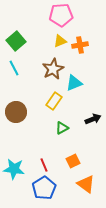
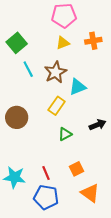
orange cross: (80, 45) -> (93, 41), moved
cyan line: (14, 68) -> (28, 69), moved
blue pentagon: (44, 188) -> (46, 197), turned -30

